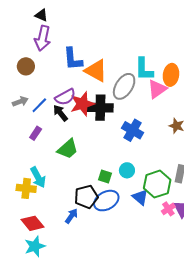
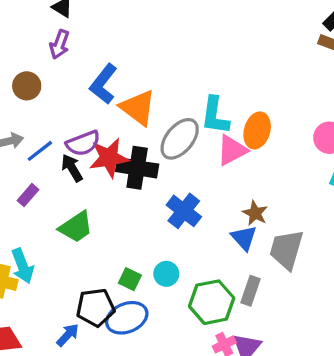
purple arrow: (43, 38) -> (59, 44), size x0.7
blue L-shape: (73, 59) -> (103, 84), turned 35
blue triangle: (140, 197) -> (244, 238), moved

